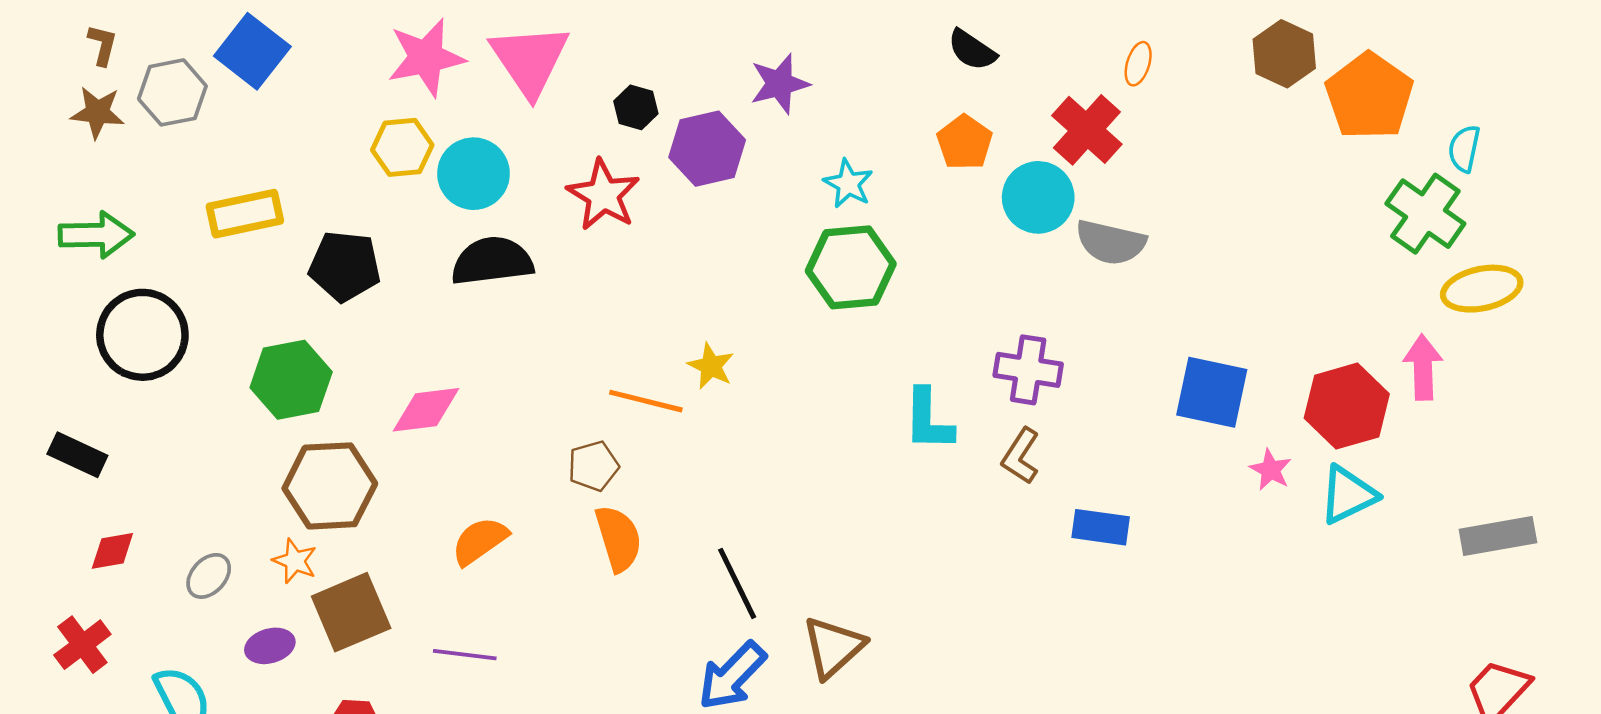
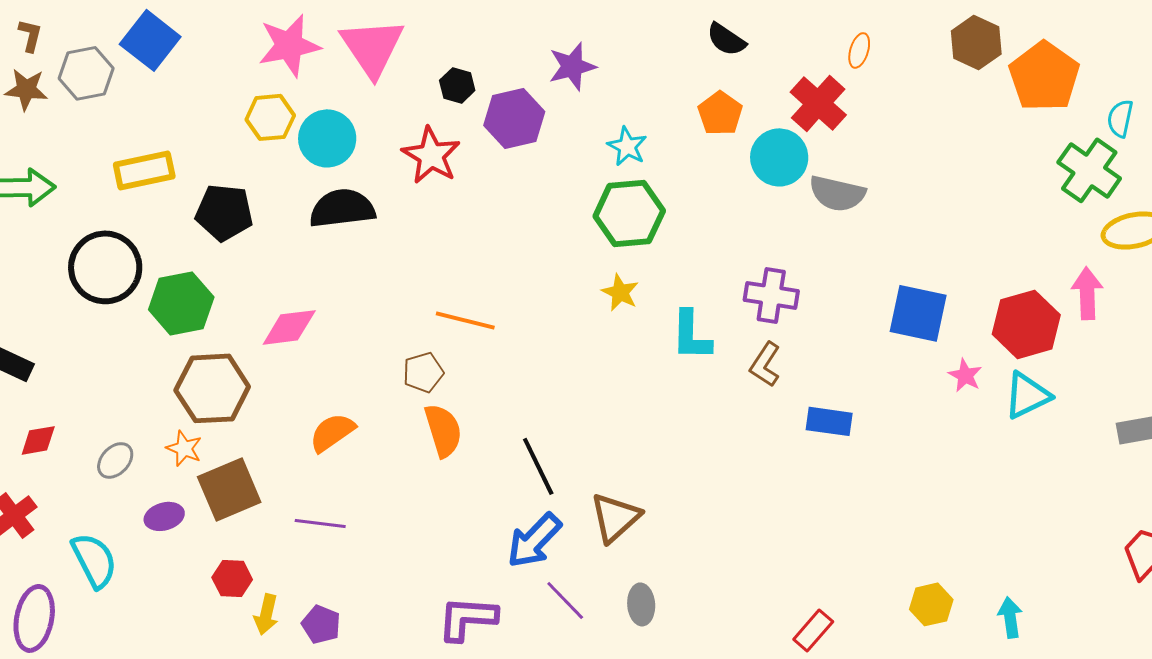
black circle: (142, 335) -> (105, 267), moved
yellow star: (711, 366) -> (620, 292), moved

